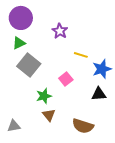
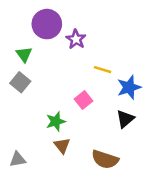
purple circle: (21, 18) -> (47, 24), moved
green triangle: (19, 43) -> (24, 54), turned -40
gray square: (29, 65) -> (20, 82), moved, size x0.7
black triangle: (99, 94) -> (125, 119), turned -35

